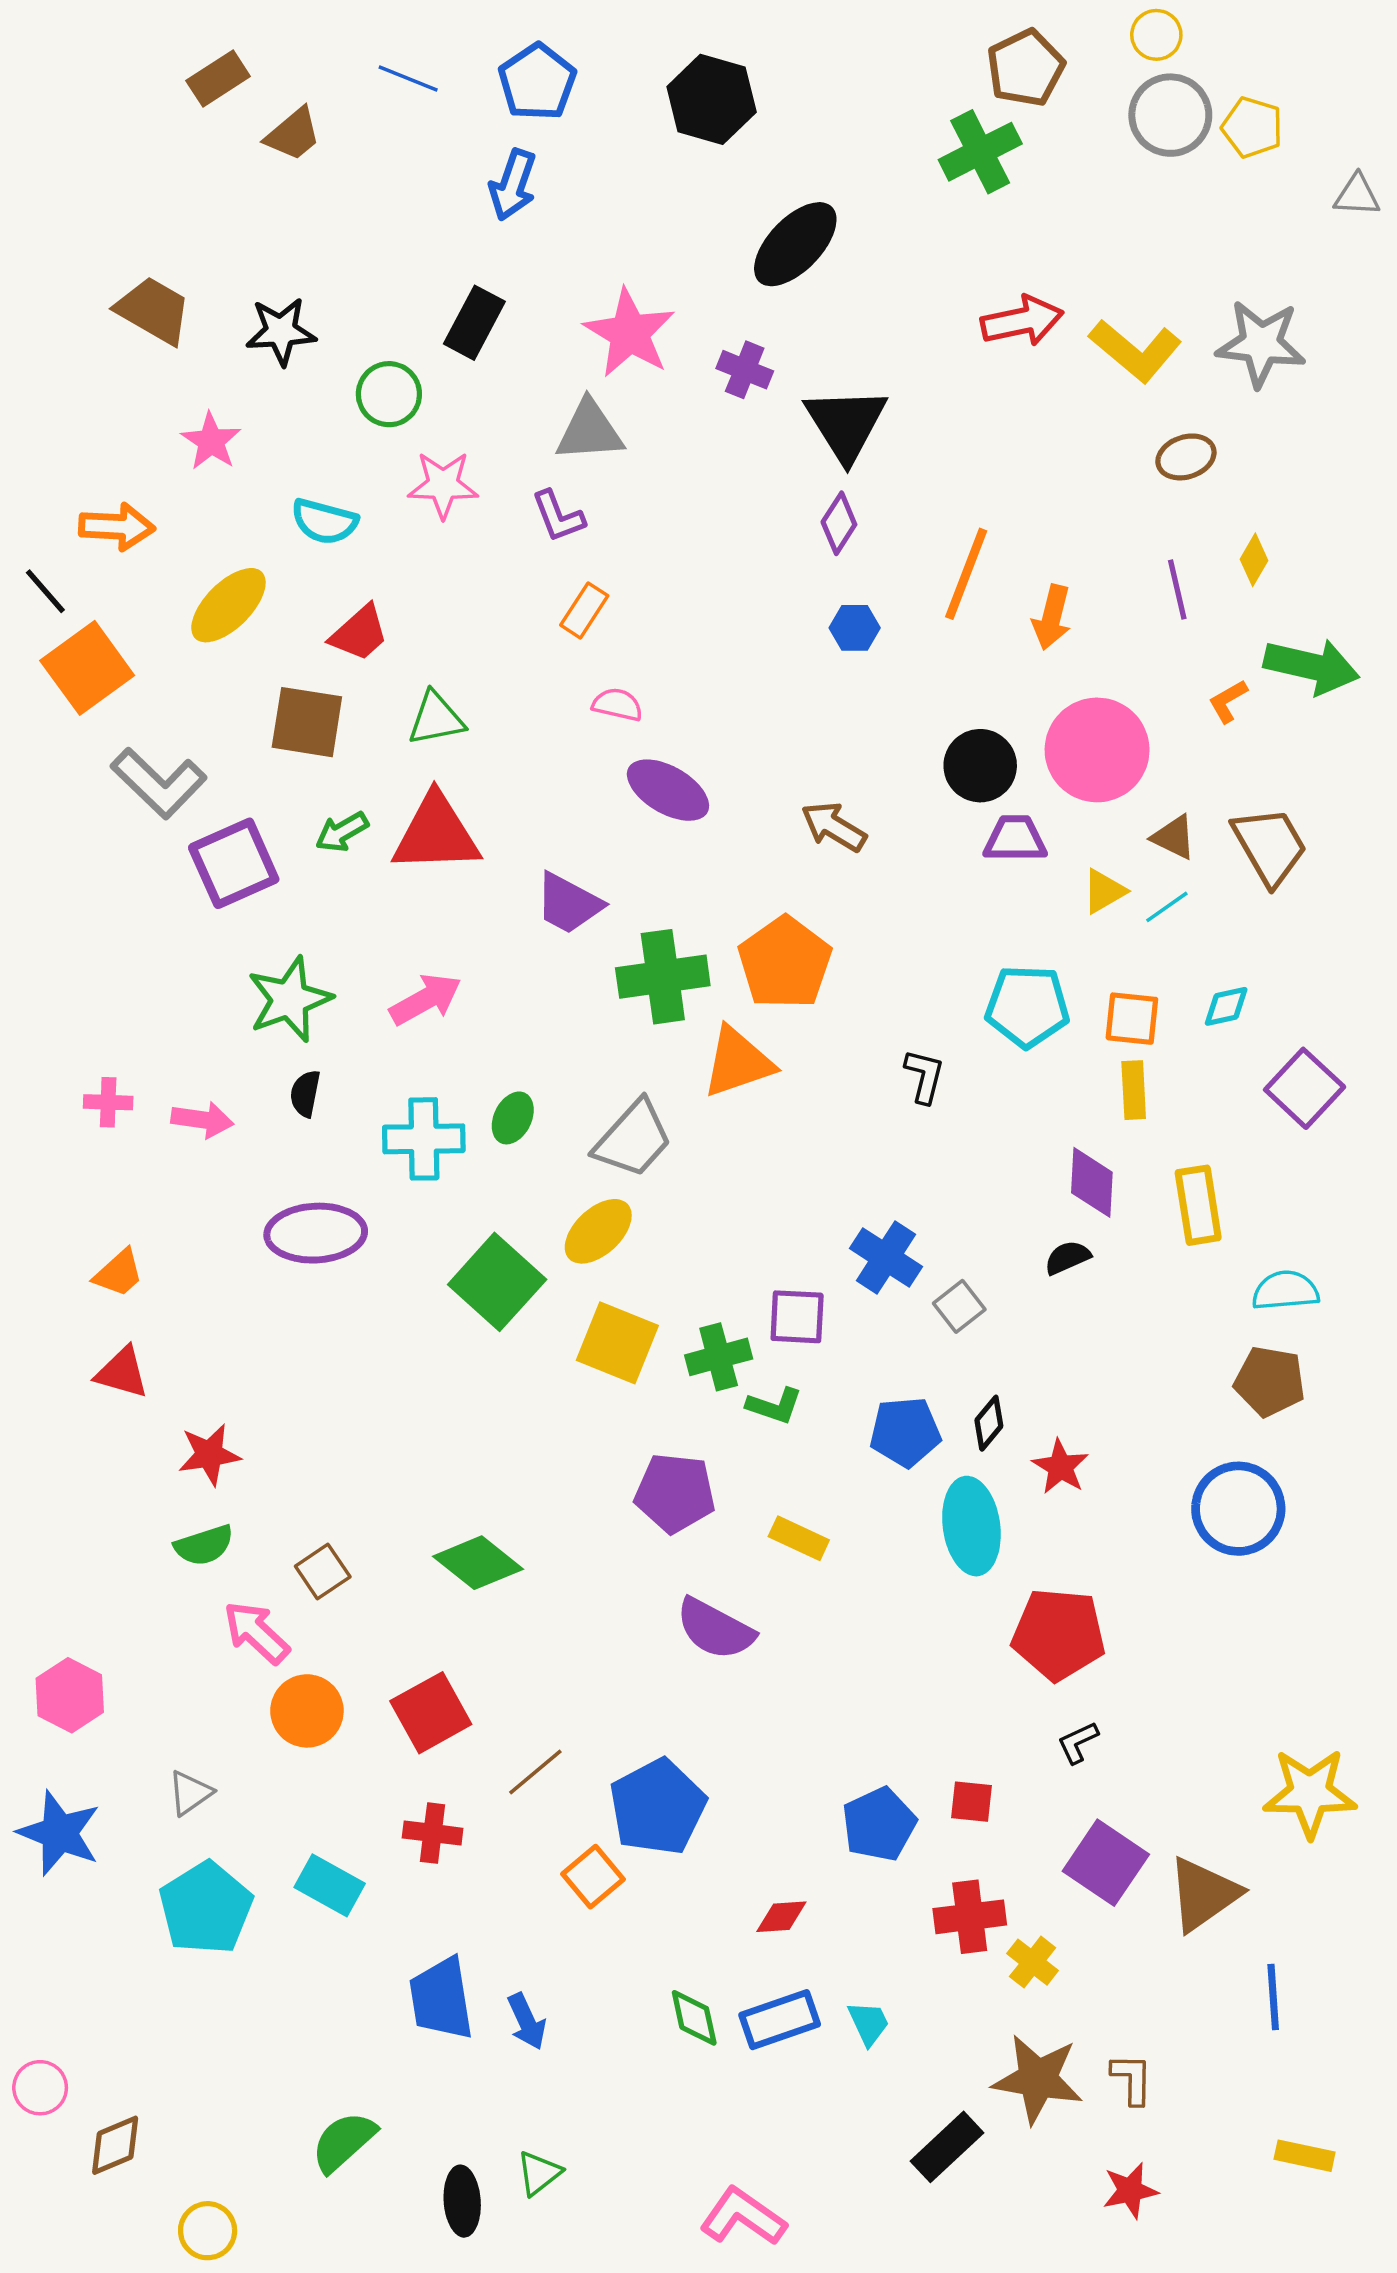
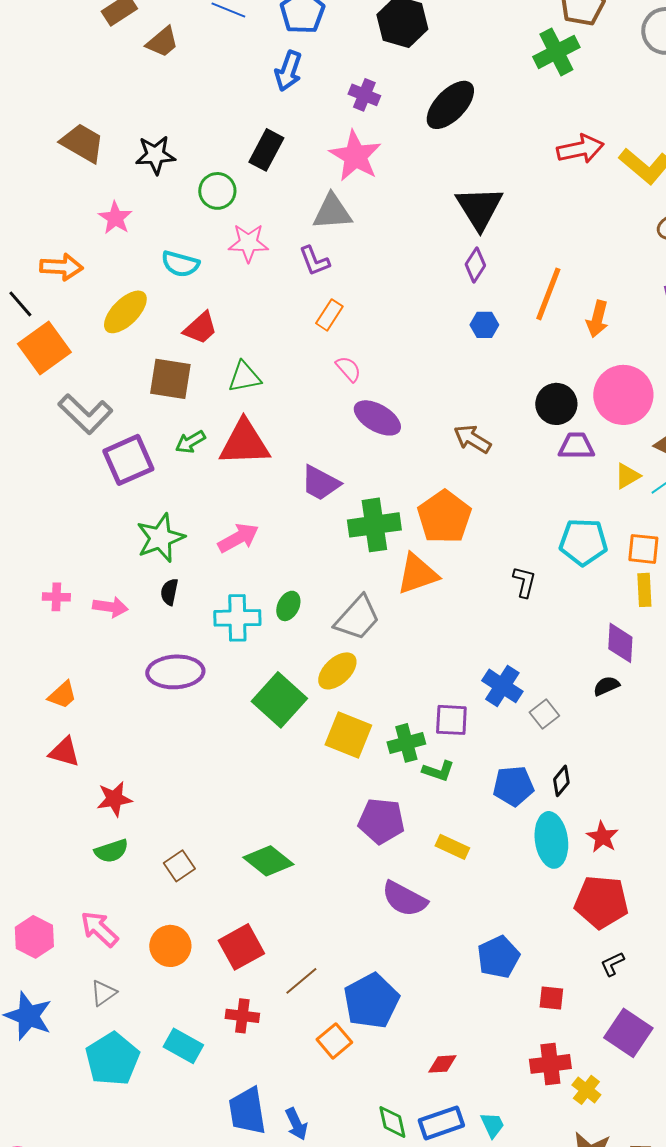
purple cross: (745, 370) -> (364, 95), moved
pink semicircle: (617, 705) -> (348, 369), turned 36
red star: (1060, 1467) -> (602, 837), moved
pink arrow: (256, 1632) -> (99, 929), moved
blue pentagon: (879, 1824) -> (498, 957), moved

